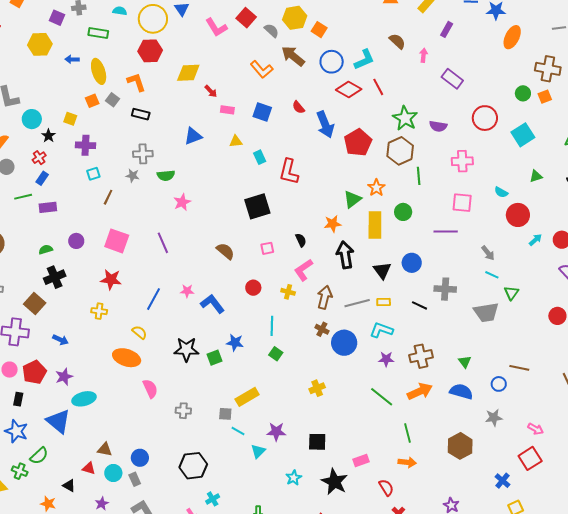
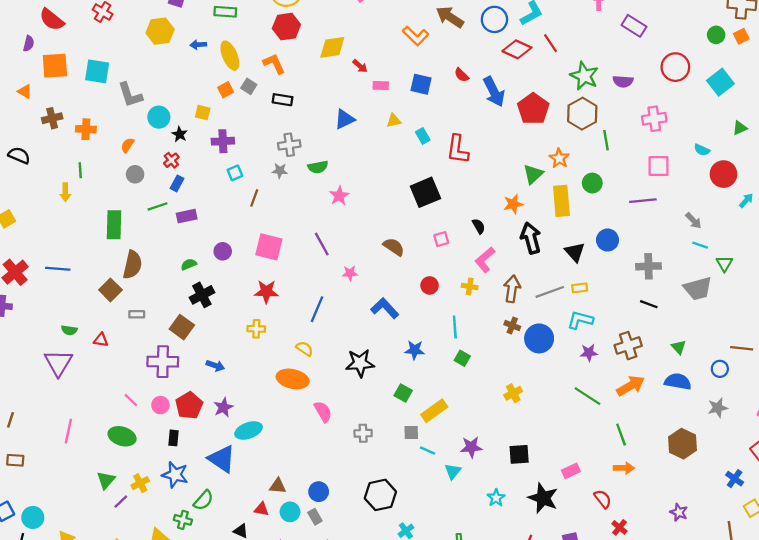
pink star: (187, 291) -> (350, 273), moved
black line: (419, 305) -> (649, 304), moved
green square: (215, 358) -> (403, 393), moved, turned -35

